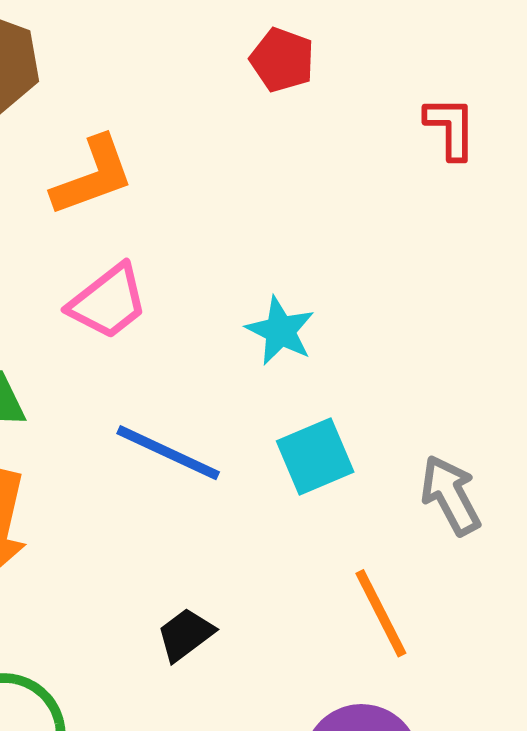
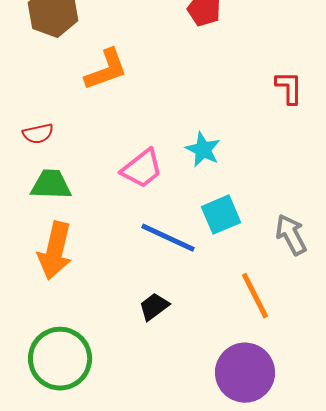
red L-shape: (451, 128) -> (289, 88), moved
pink trapezoid: (108, 302) -> (142, 169), moved
blue line: (168, 453) -> (168, 238), moved

